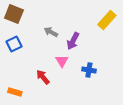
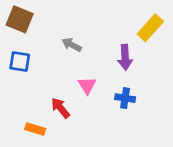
purple arrow: (73, 41) -> (125, 57), moved, turned -30
blue square: (14, 44) -> (20, 62), turned 35
orange rectangle: (15, 92) -> (35, 129), moved

